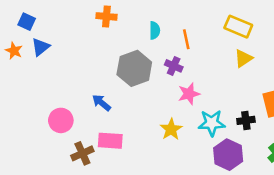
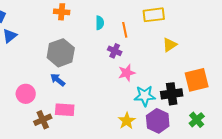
yellow rectangle: (238, 27) -> (154, 15), moved, turned -30
gray hexagon: (134, 68) -> (61, 53), moved
black cross: (246, 120) -> (172, 94), size x1.5
yellow star: (171, 129) -> (127, 121), moved

